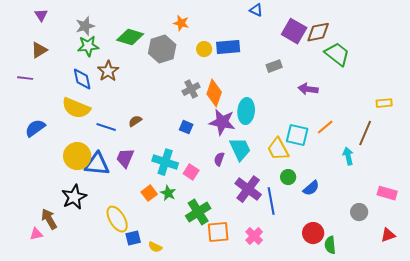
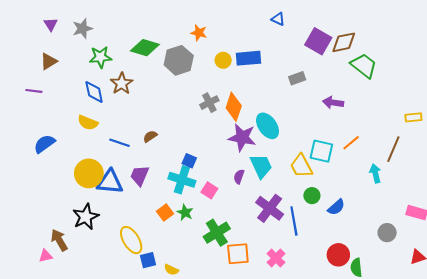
gray star: (85, 26) -> (82, 29), moved
yellow semicircle: (76, 108) -> (88, 123), size x0.7
cyan ellipse: (246, 111) -> (268, 126), turned -40
blue square: (186, 127) -> (189, 161), moved

